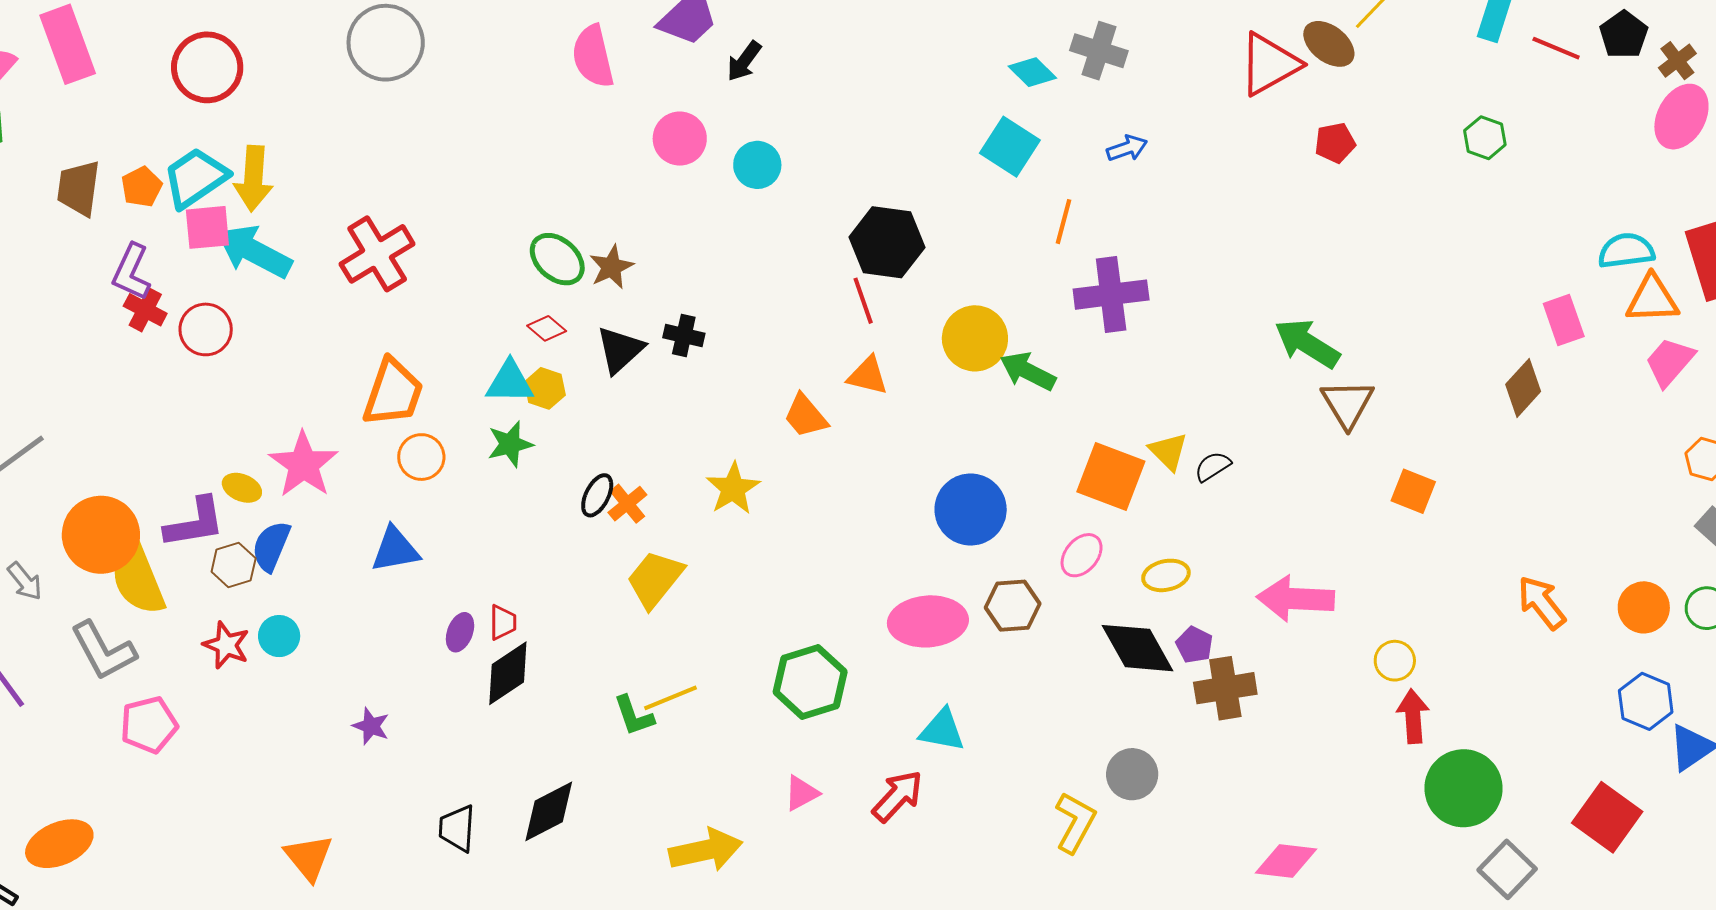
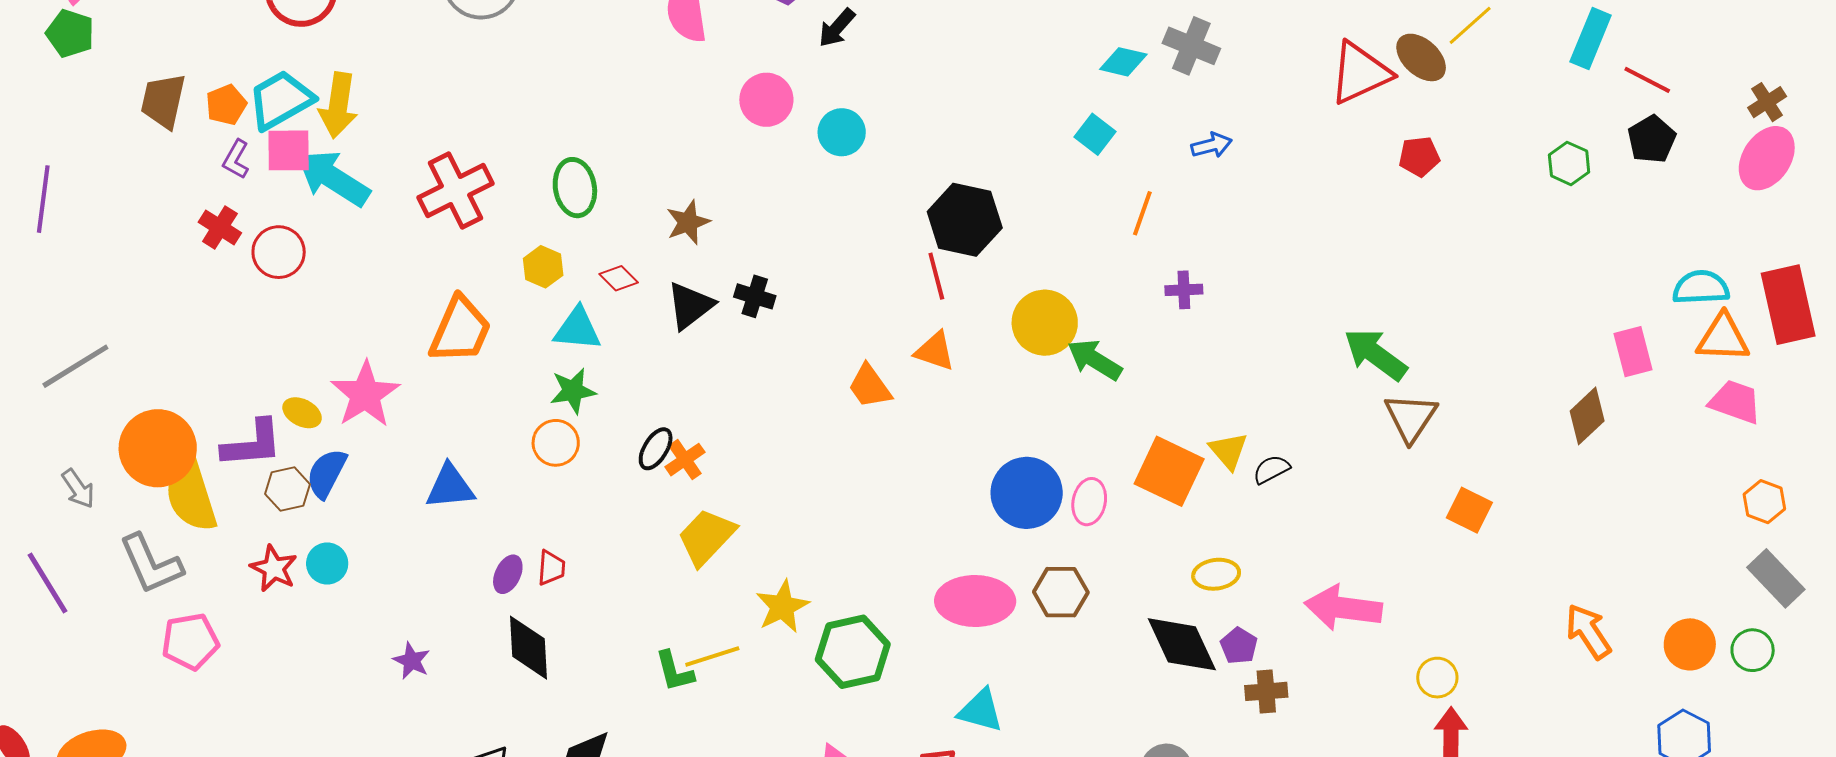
black pentagon: (1624, 35) -> (1652, 139), moved
cyan diamond: (1032, 72) -> (1123, 62), turned -36
cyan square: (1010, 147) -> (1095, 134), size x0.7
green ellipse: (557, 259) -> (575, 188), moved, turned 34
purple L-shape: (131, 272) -> (236, 159), moved, size x0.7
purple cross: (1111, 295) -> (1184, 290), size x0.5
pink trapezoid: (1670, 362) -> (1735, 402), turned 64
yellow hexagon: (545, 388) -> (543, 267), moved
orange circle: (421, 457) -> (556, 443), moved
yellow star: (733, 488) -> (782, 607), moved
pink ellipse: (1082, 555) -> (1089, 502), moved, turned -33
black diamond: (508, 673) -> (529, 648), moved, turned -64
brown cross: (1225, 688) -> (1266, 691), size x0.7

